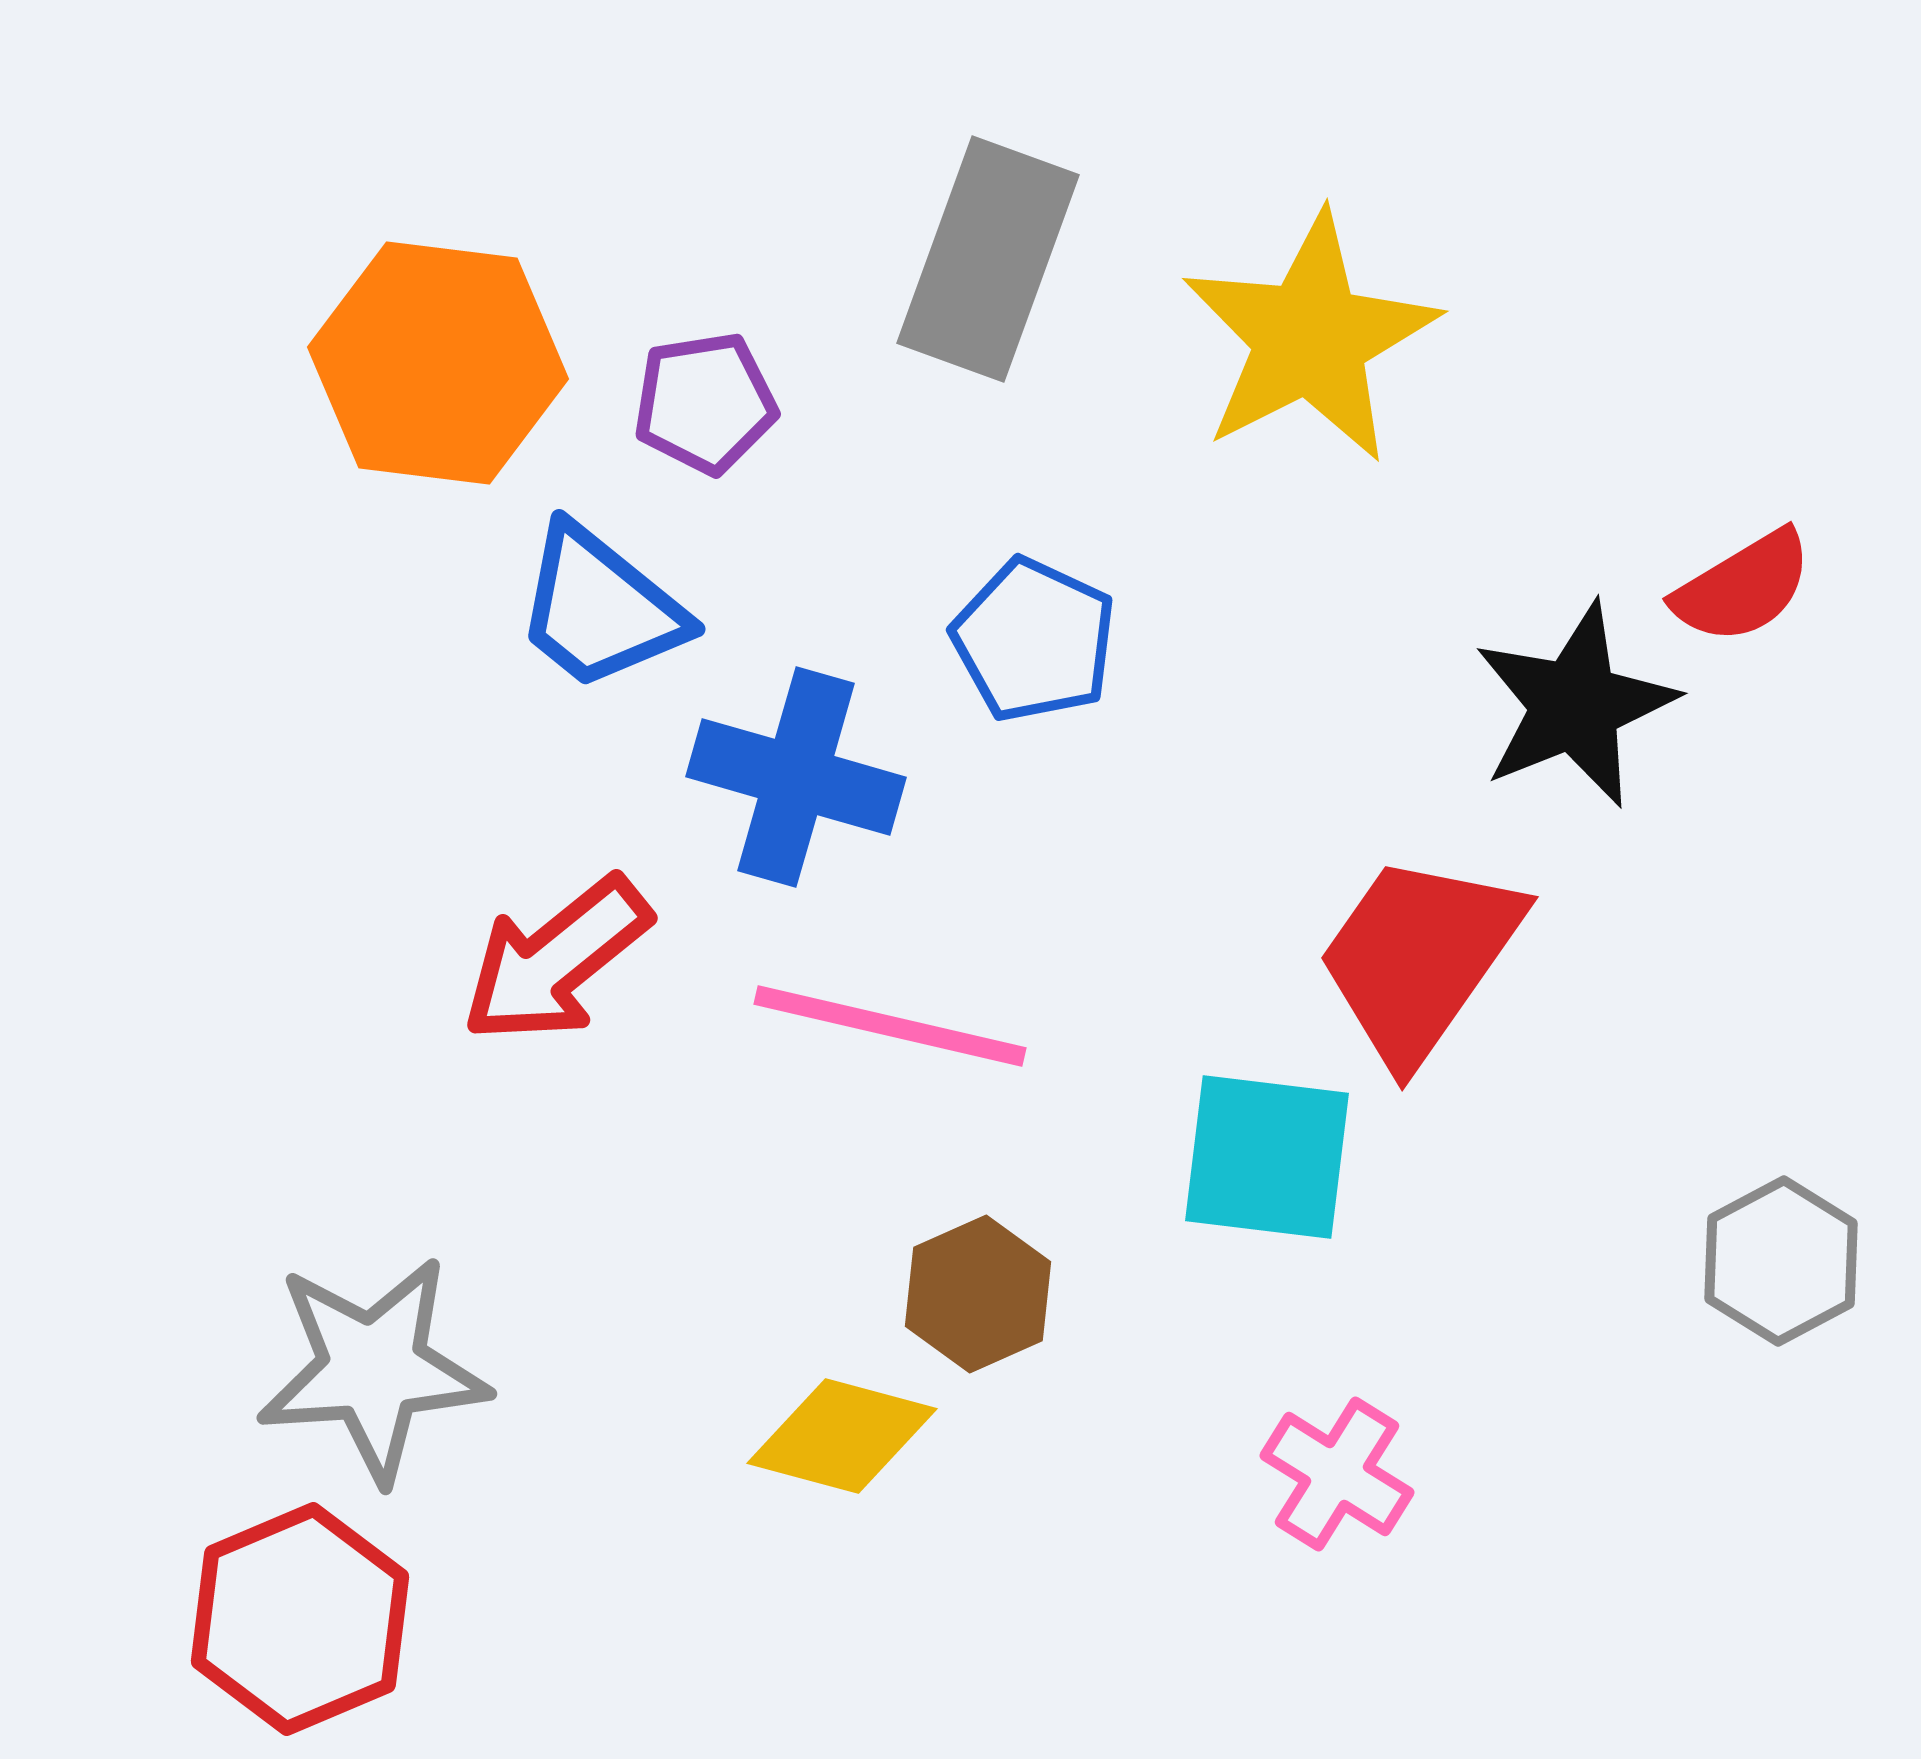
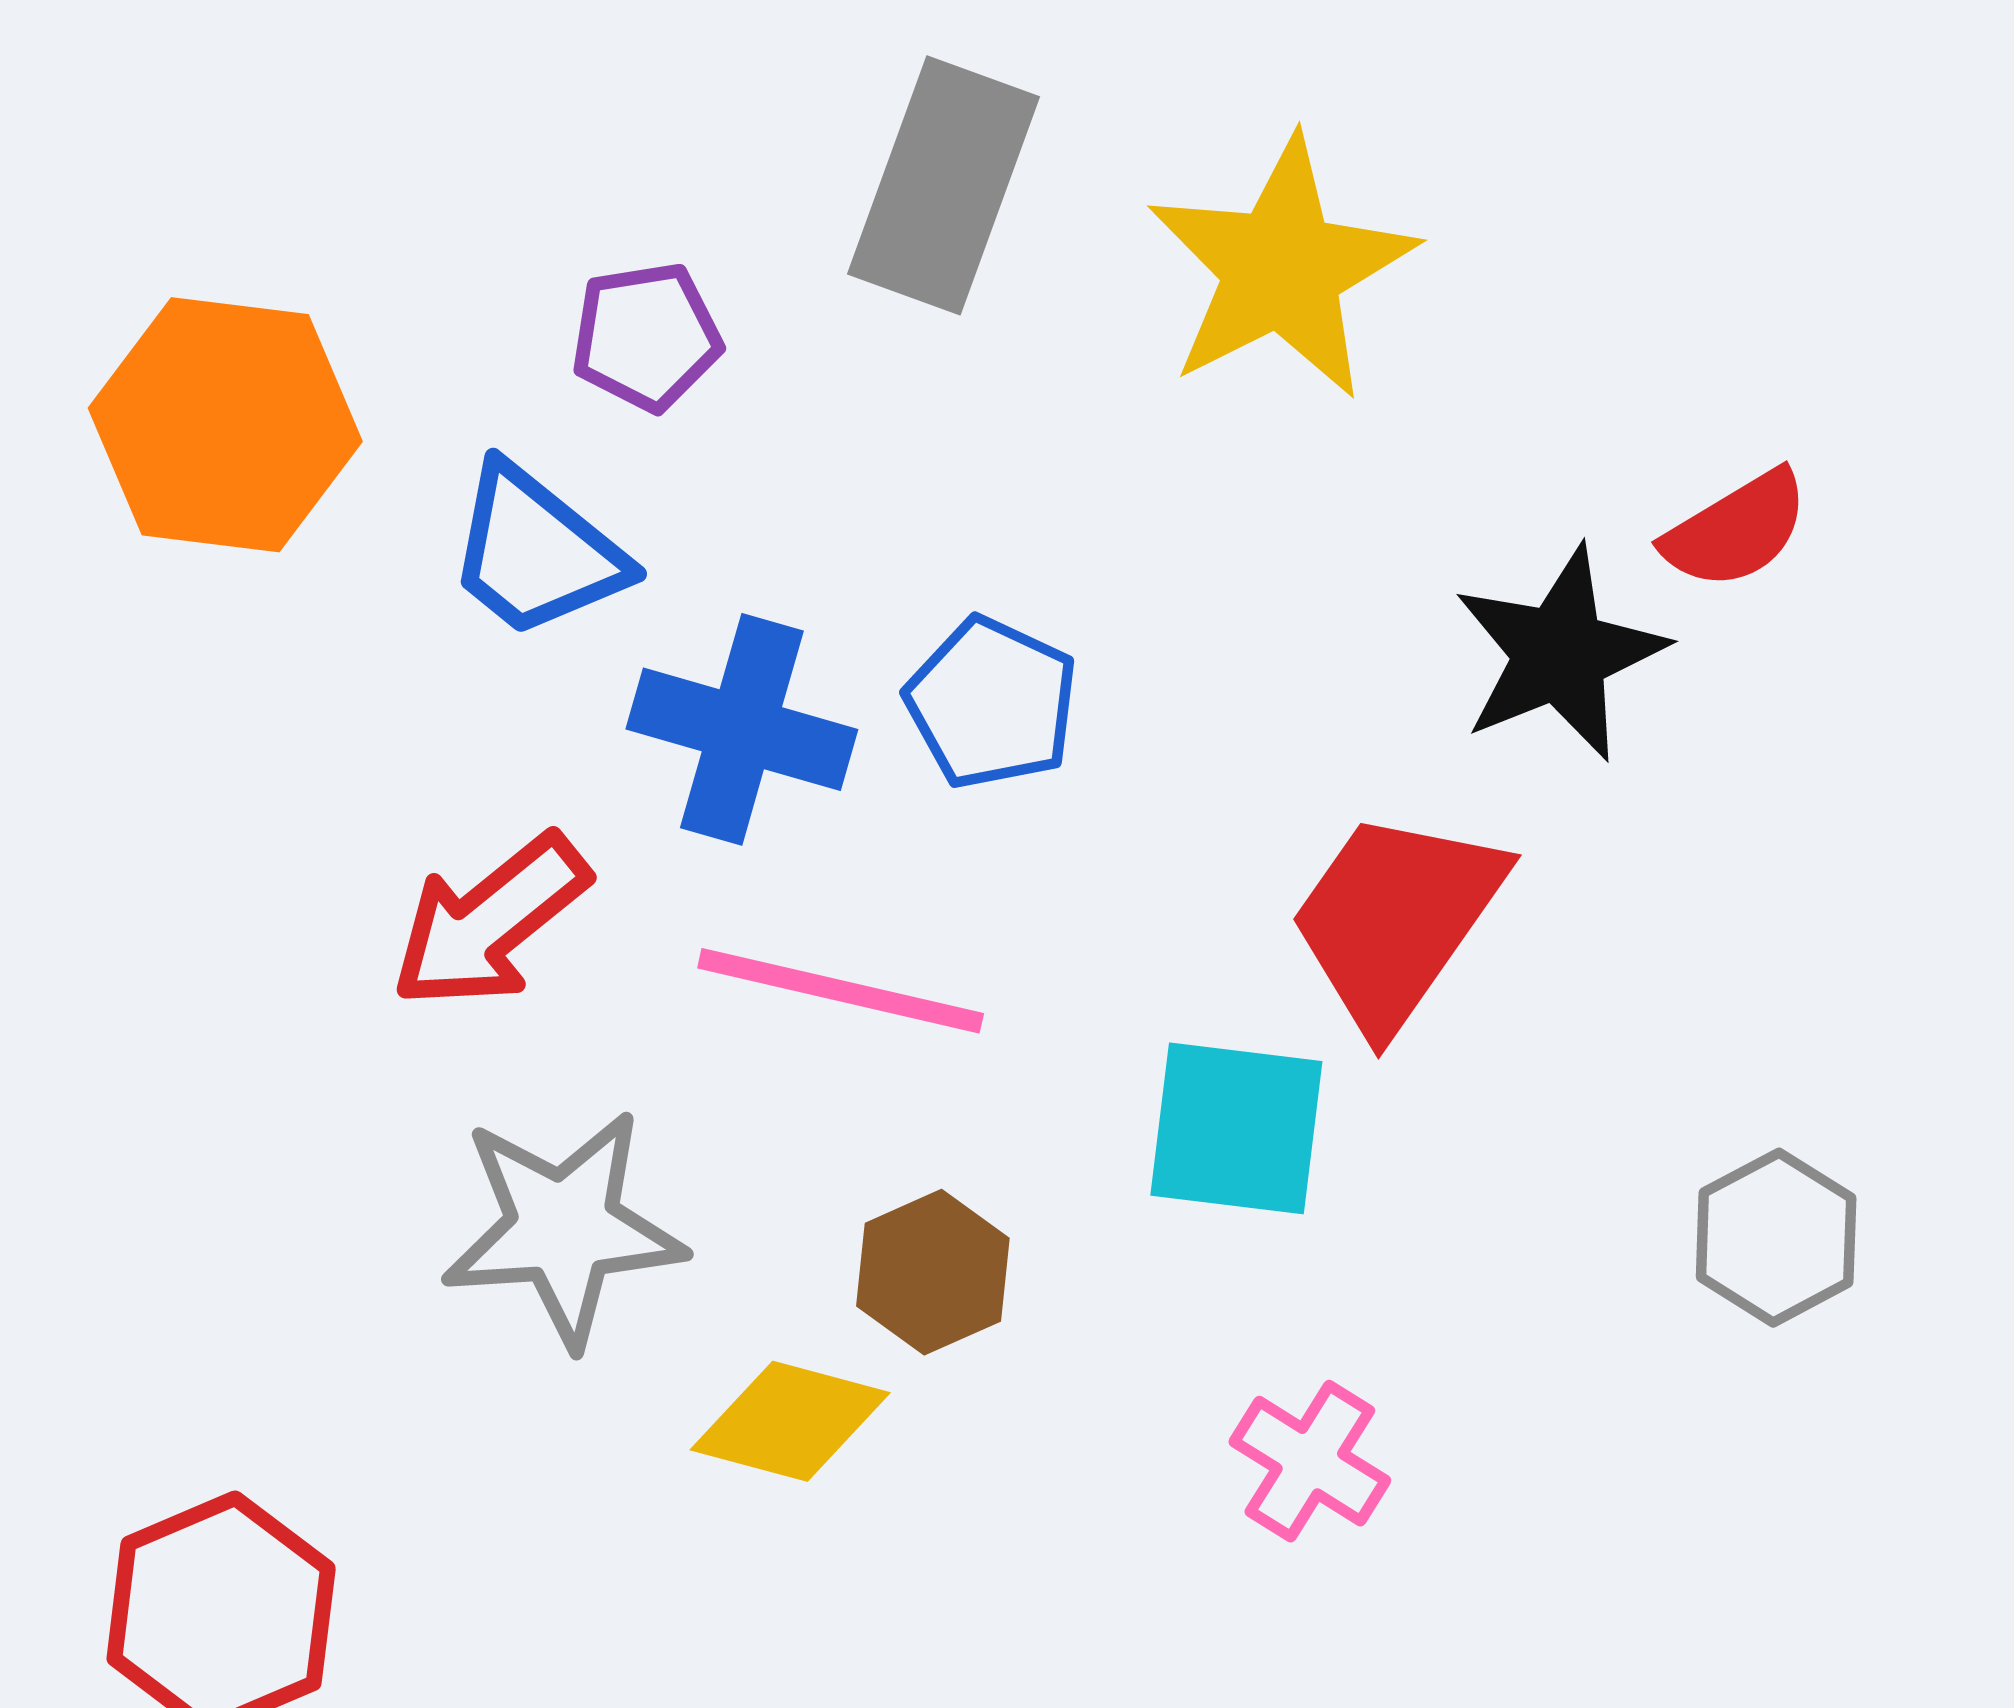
orange hexagon: (438, 363) -> (225, 425), moved
blue pentagon: (1034, 640) -> (992, 703), moved
gray star: (373, 1369) -> (563, 1228), moved

